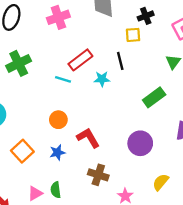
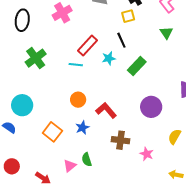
green rectangle: (154, 97) -> (137, 66), moved

